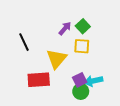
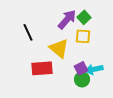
purple arrow: (65, 28) -> (67, 19), size x1.5
yellow triangle: (57, 59) -> (59, 48), turned -30

